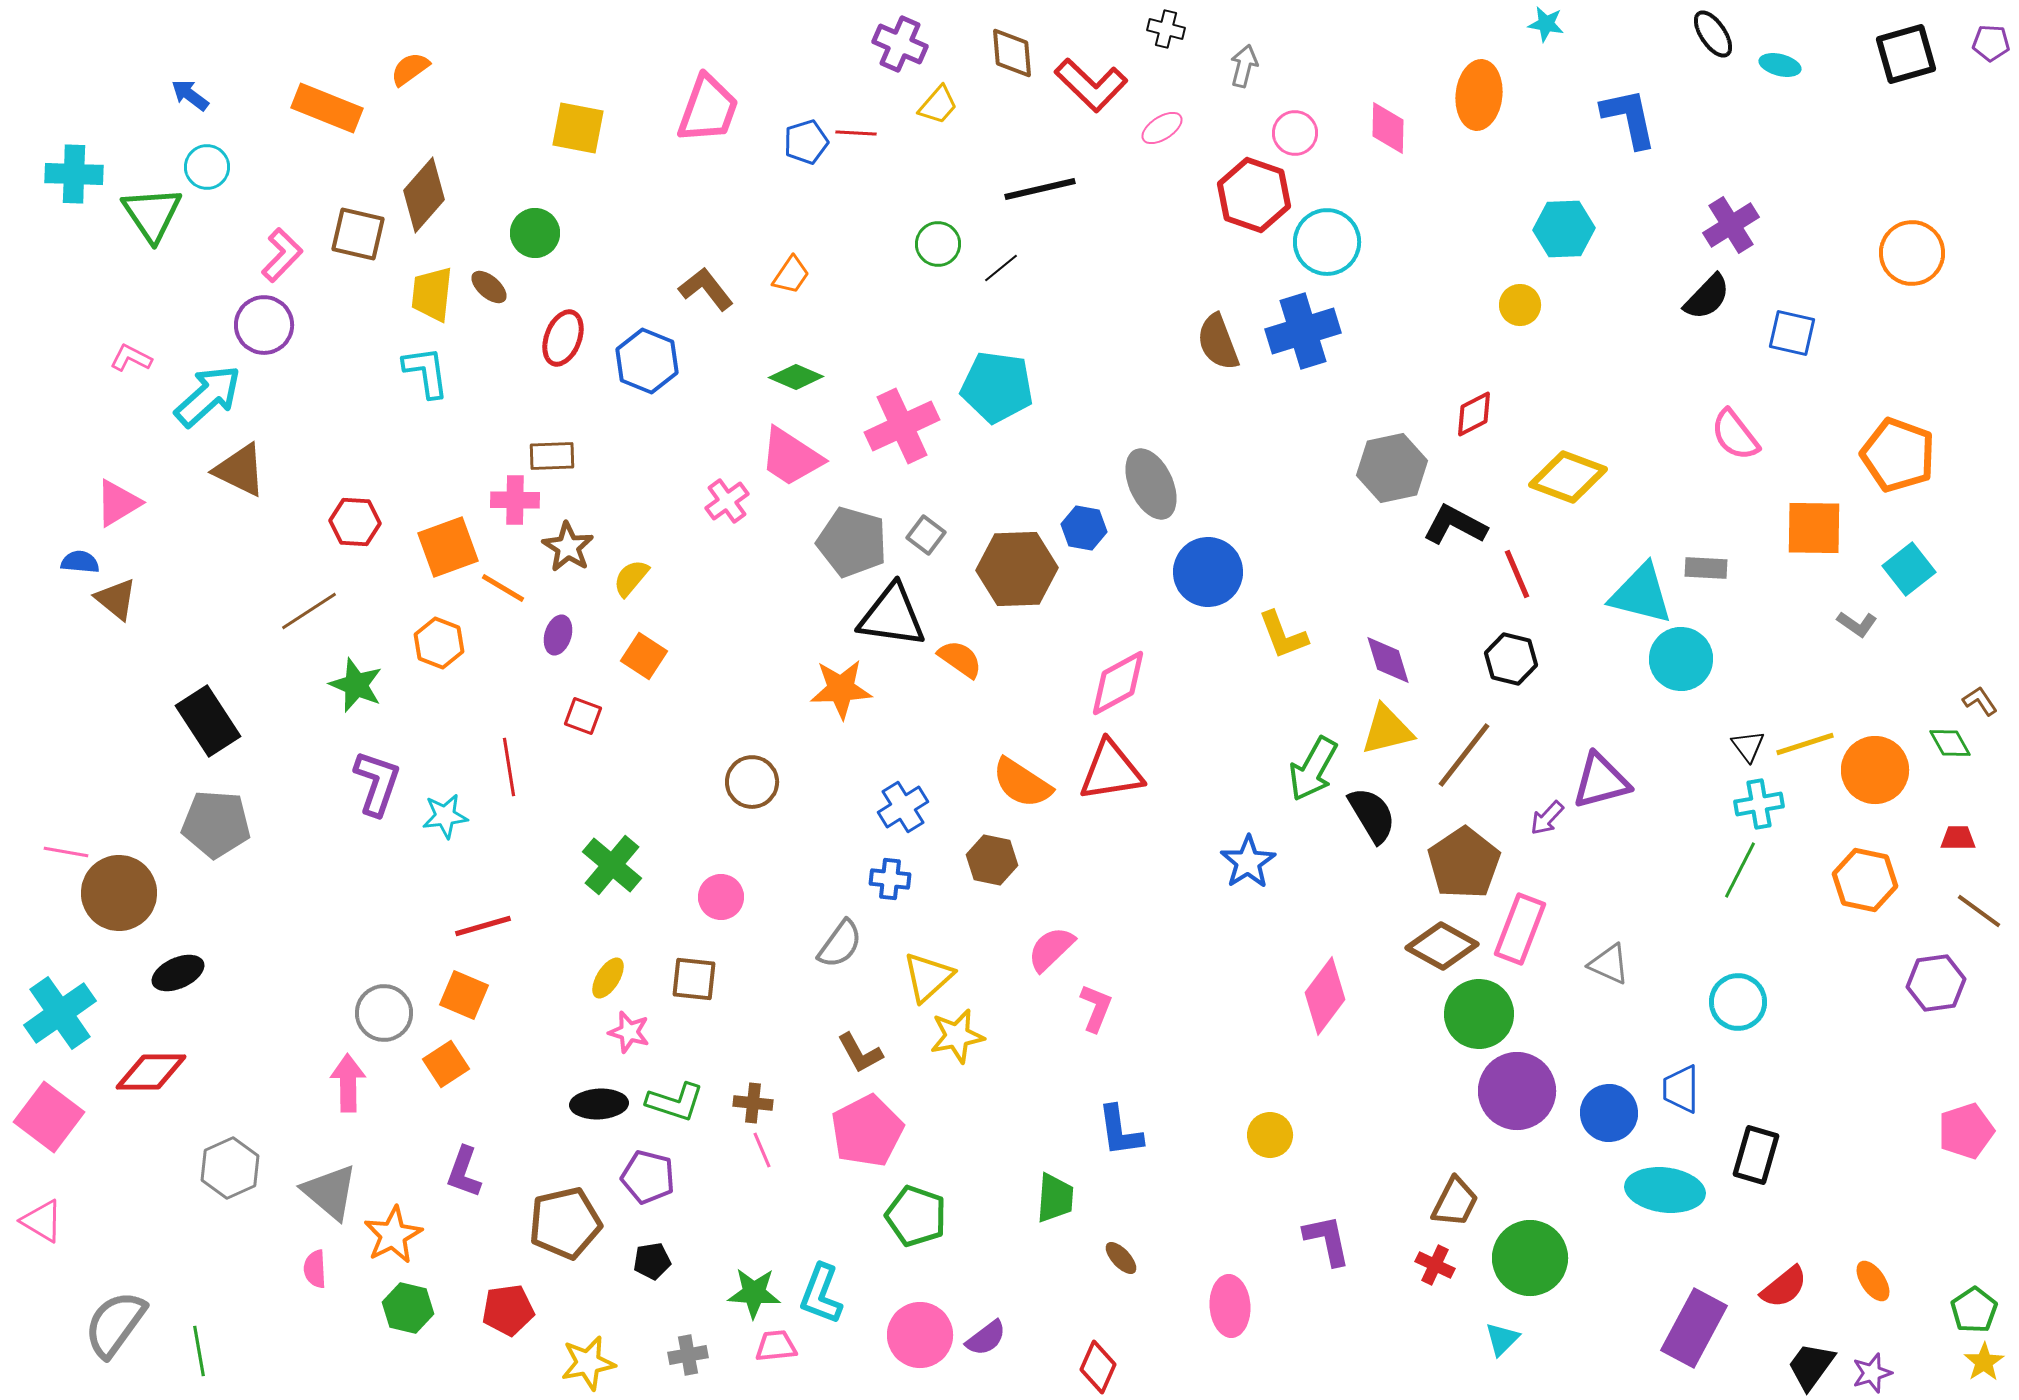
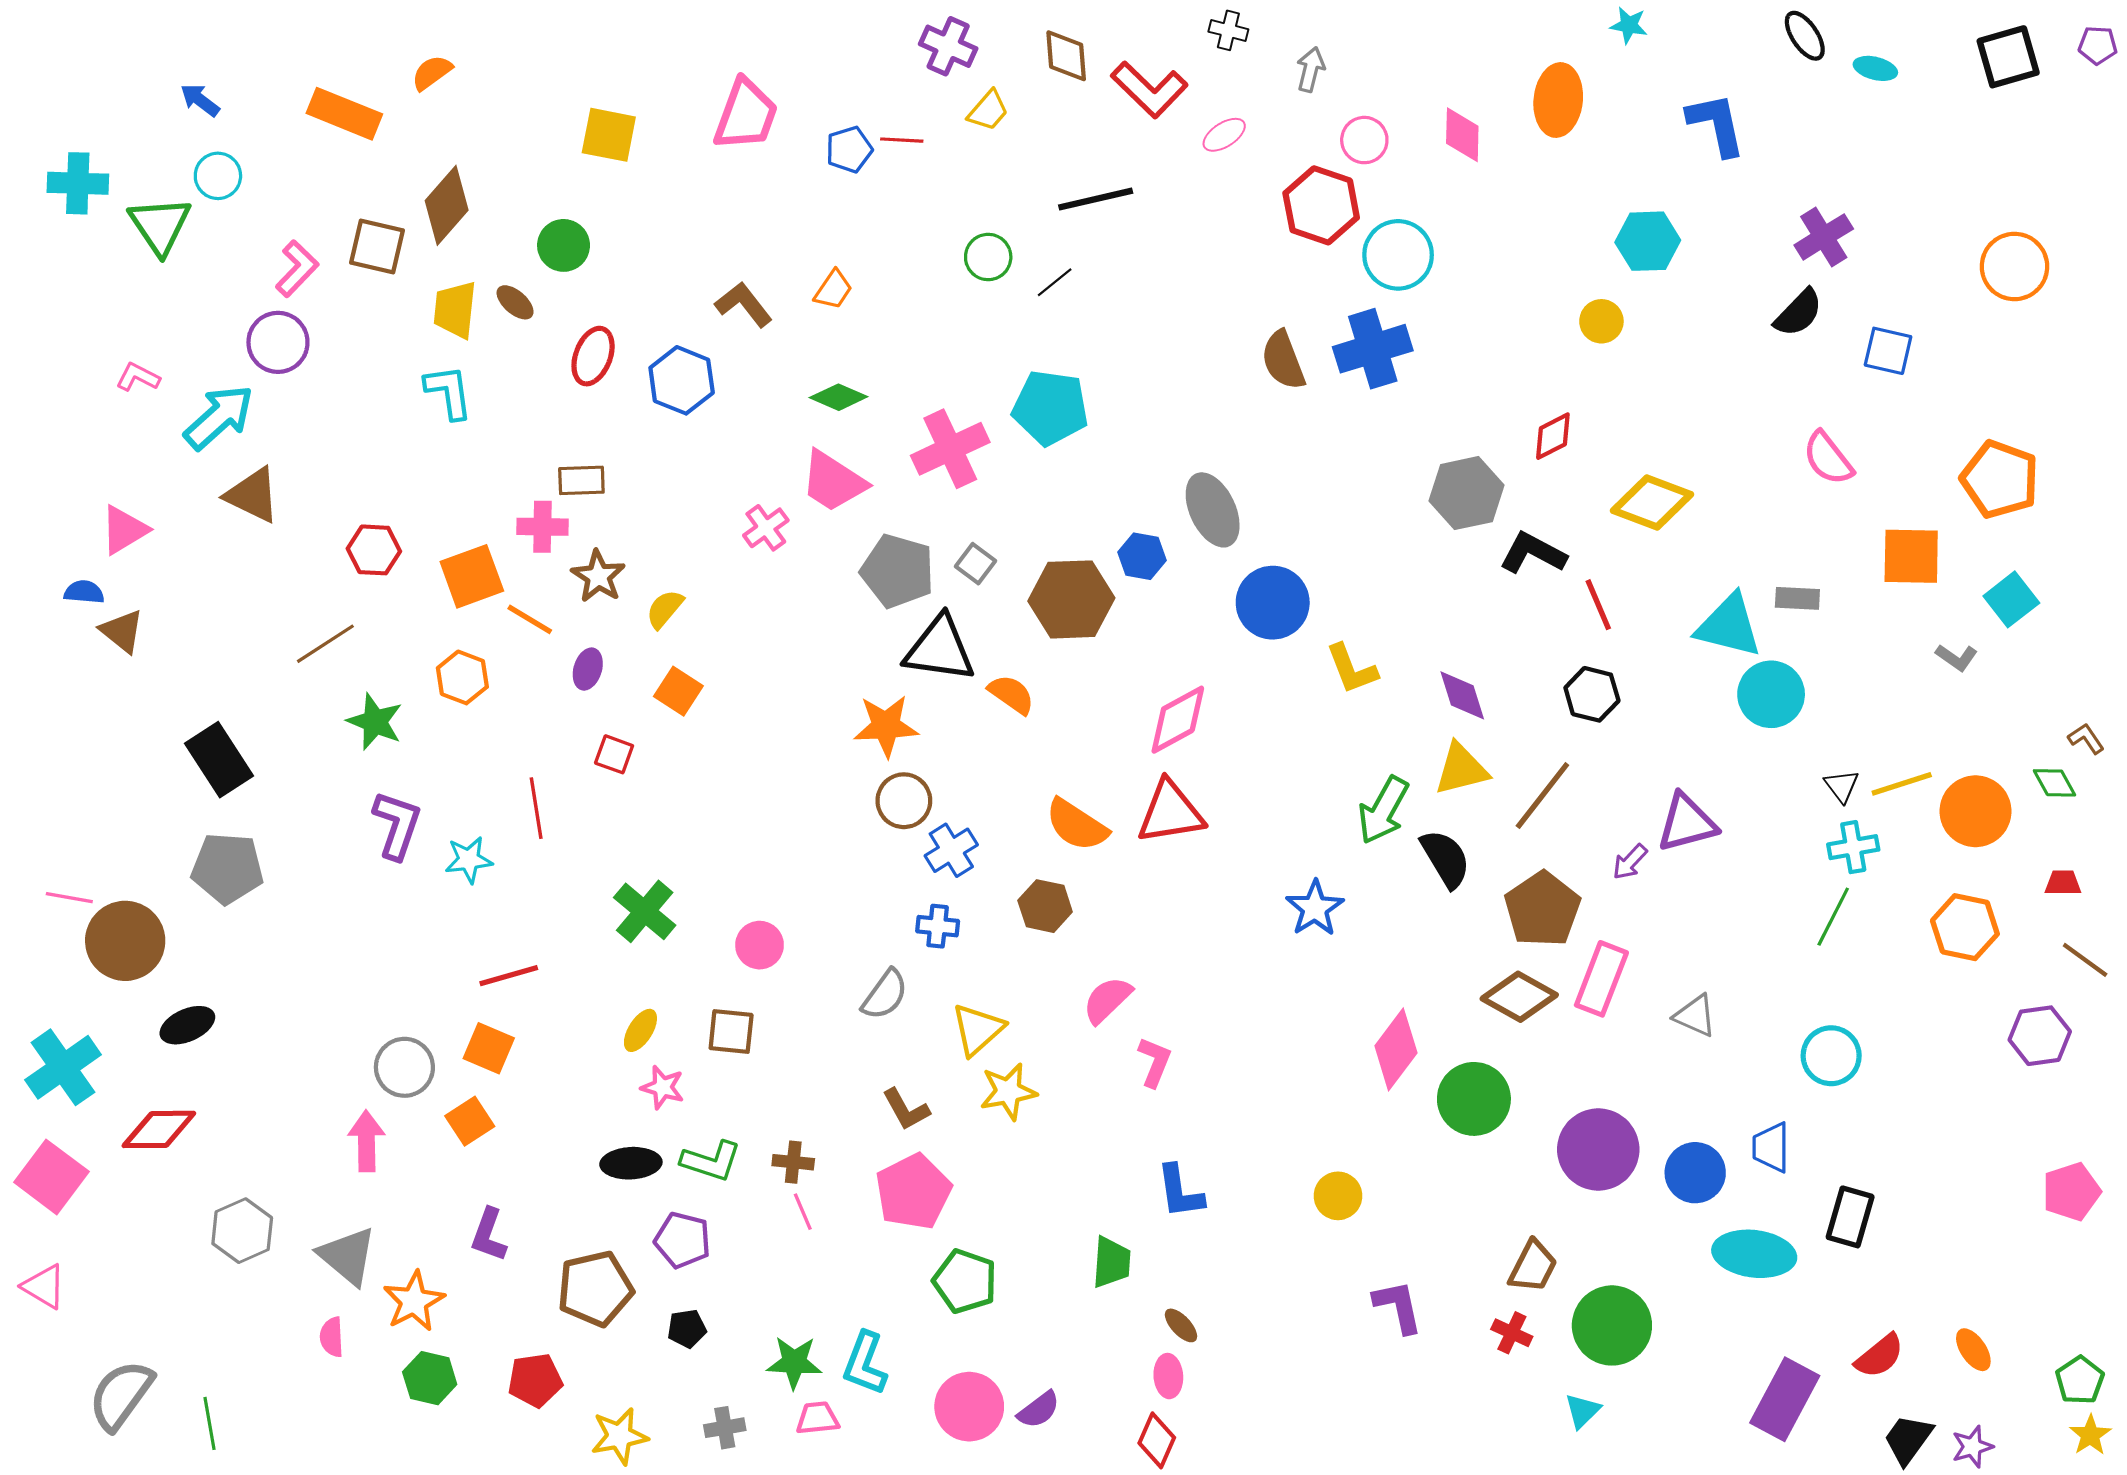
brown circle: (752, 782) -> (904, 801), moved
green circle: (1479, 1014) -> (1474, 1099), moved
pink ellipse: (1230, 1306) -> (1168, 1376), moved, size x0.7

